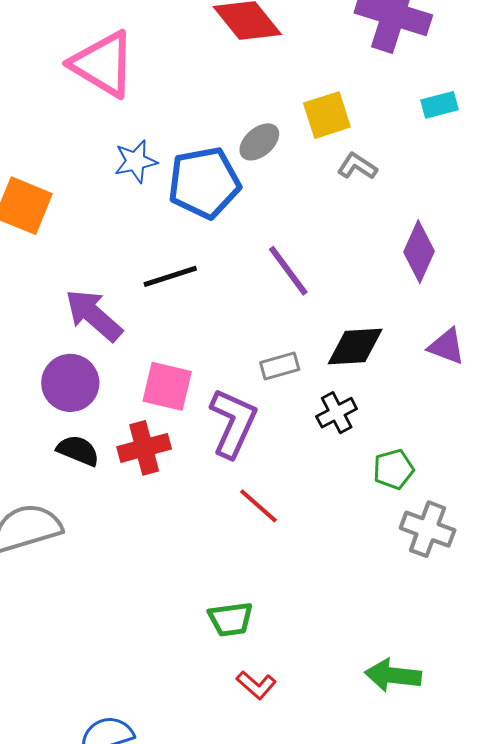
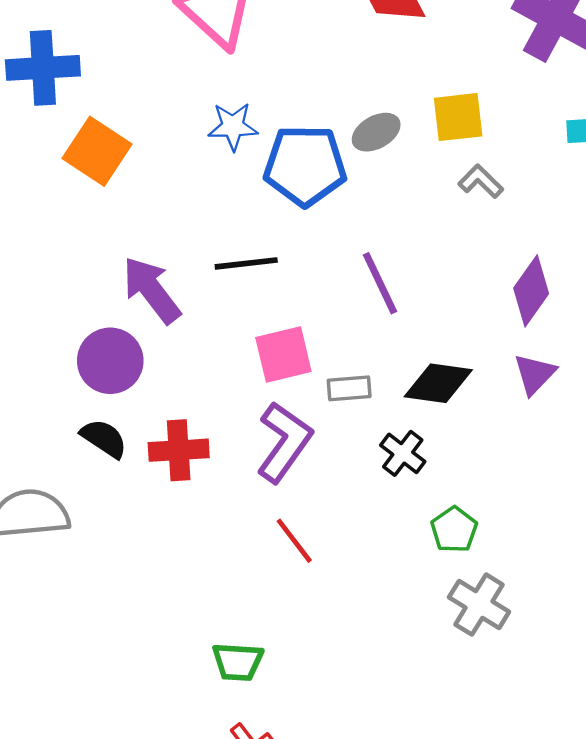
purple triangle: (447, 346) -> (535, 374), moved, turned 42
pink square: (167, 386) -> (283, 354), moved, turned -38
black cross: (337, 413) -> (403, 453), turned -36
green pentagon: (393, 469) -> (454, 530), turned -30

